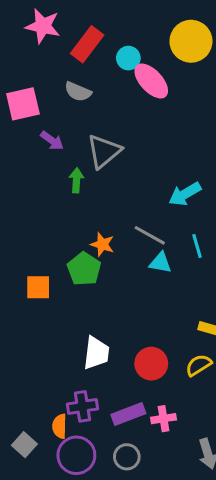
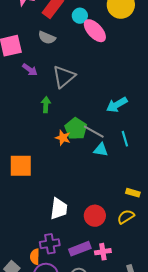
green arrow: (76, 180) -> (46, 105), moved
green pentagon: (84, 269) -> (76, 129), moved
orange square: (38, 287) -> (21, 166), size x1.4

